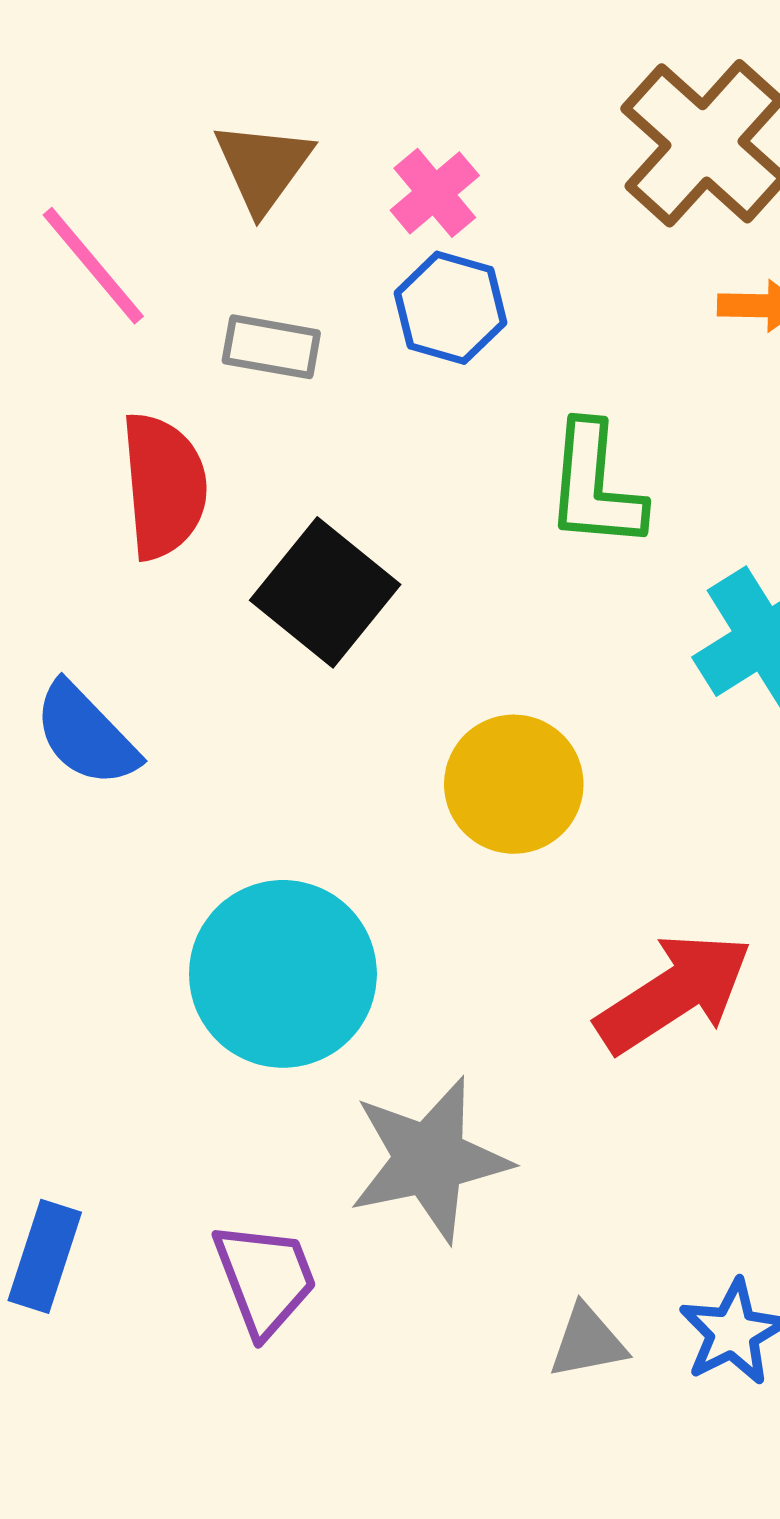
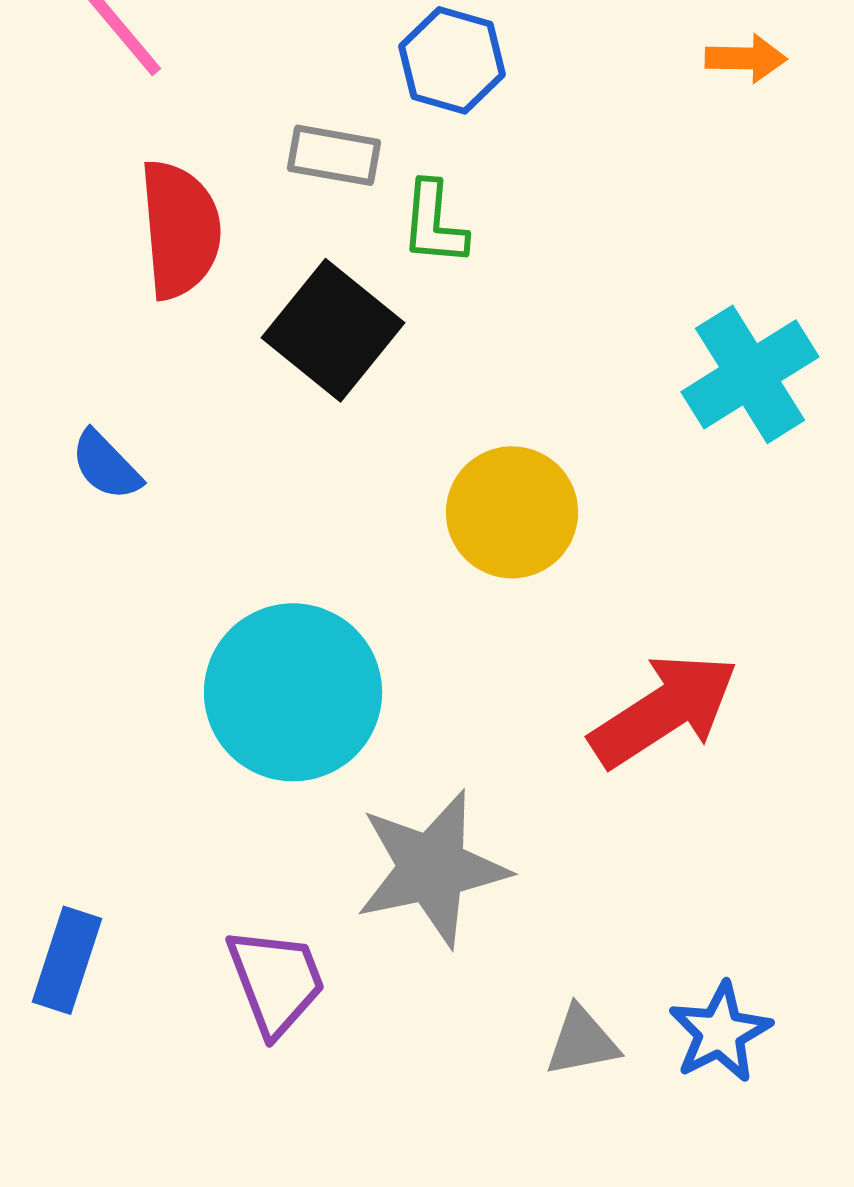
gray rectangle: (271, 347) -> (334, 155), moved
green L-shape: (595, 486) -> (434, 223), moved, size x0.7
blue semicircle: (86, 735) -> (106, 465), size x0.7

